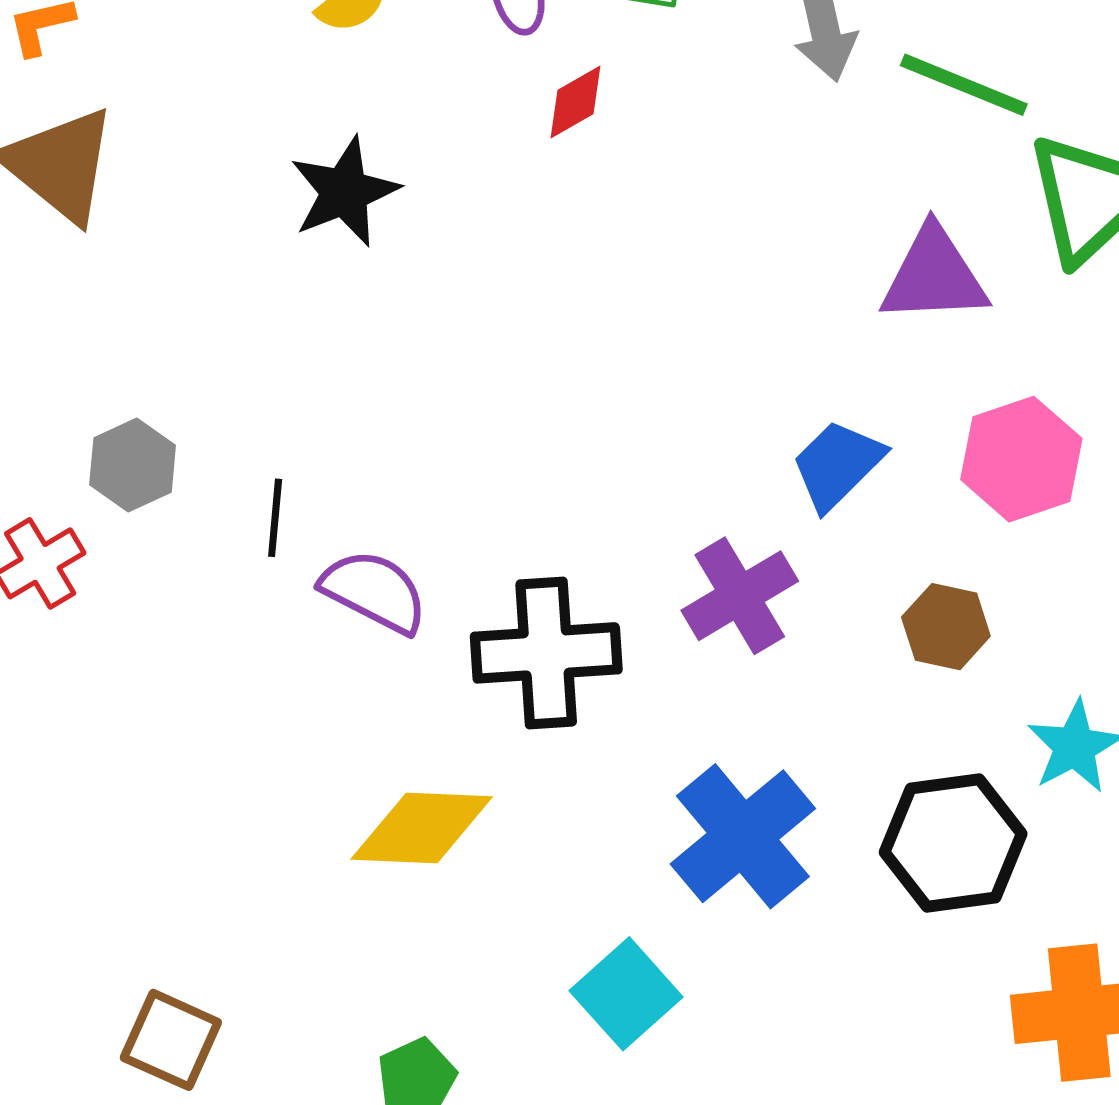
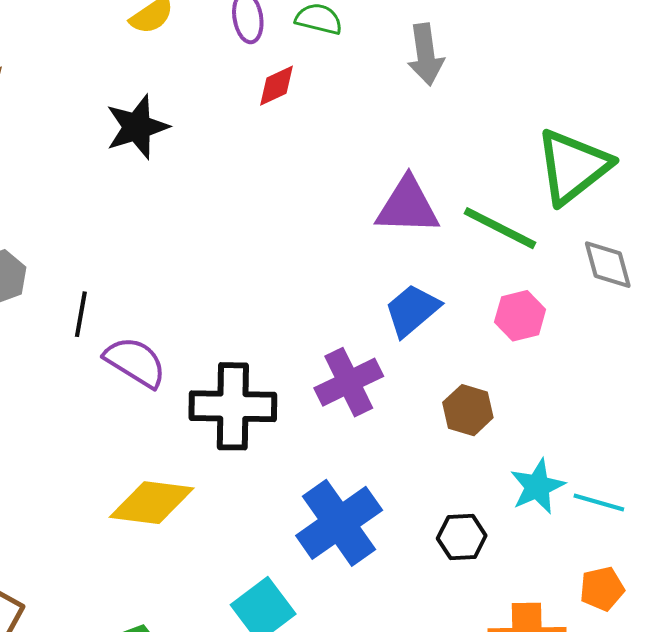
green line: (964, 85) -> (500, 228), moved
purple triangle: (934, 276) -> (408, 206), moved
pink hexagon: (1021, 459) -> (520, 316), size x0.7
black hexagon: (953, 843) -> (462, 537), size x0.6

